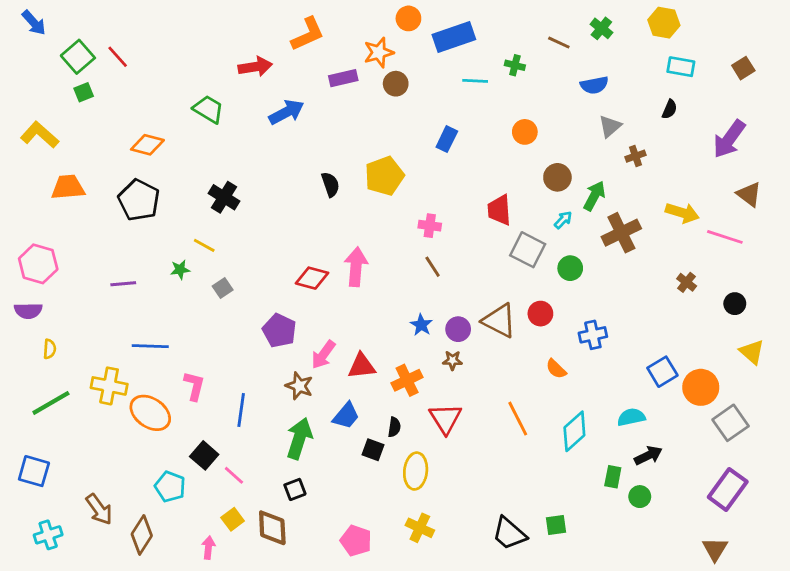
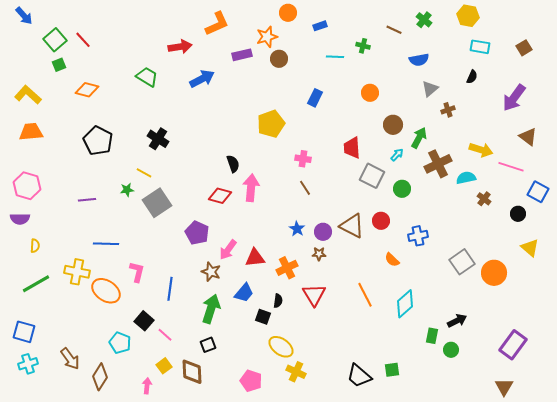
blue rectangle: (454, 37) -> (320, 26), size x0.5
orange diamond: (147, 145) -> (87, 90), moved
black semicircle: (330, 184) -> (233, 164), moved
orange trapezoid: (68, 187) -> (31, 132), moved
gray square: (223, 288) -> (157, 203), size x2.0
blue square: (662, 372) -> (538, 192), moved, turned -30
cyan semicircle: (631, 417) -> (466, 178), moved
gray square: (731, 423) -> (462, 262), moved
yellow ellipse: (416, 471) -> (281, 347), moved, turned -60
cyan cross: (48, 535) -> (28, 364), moved

